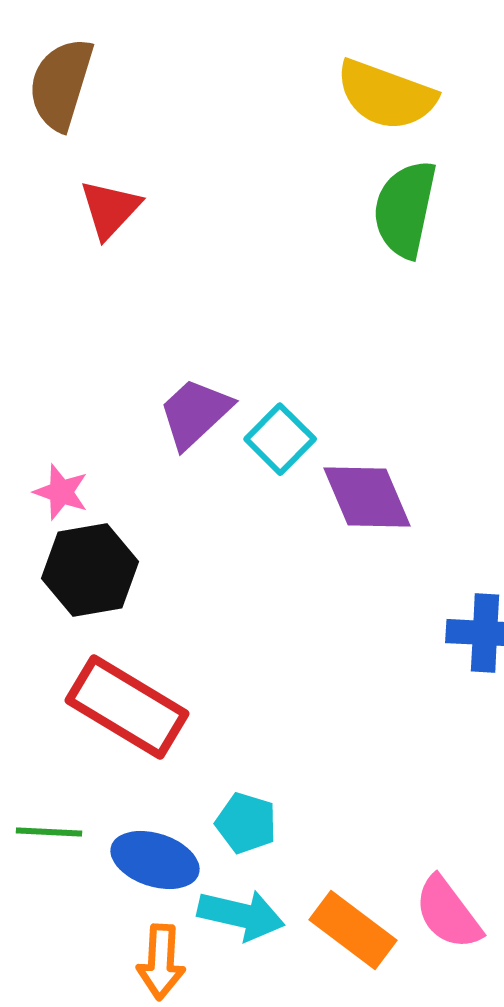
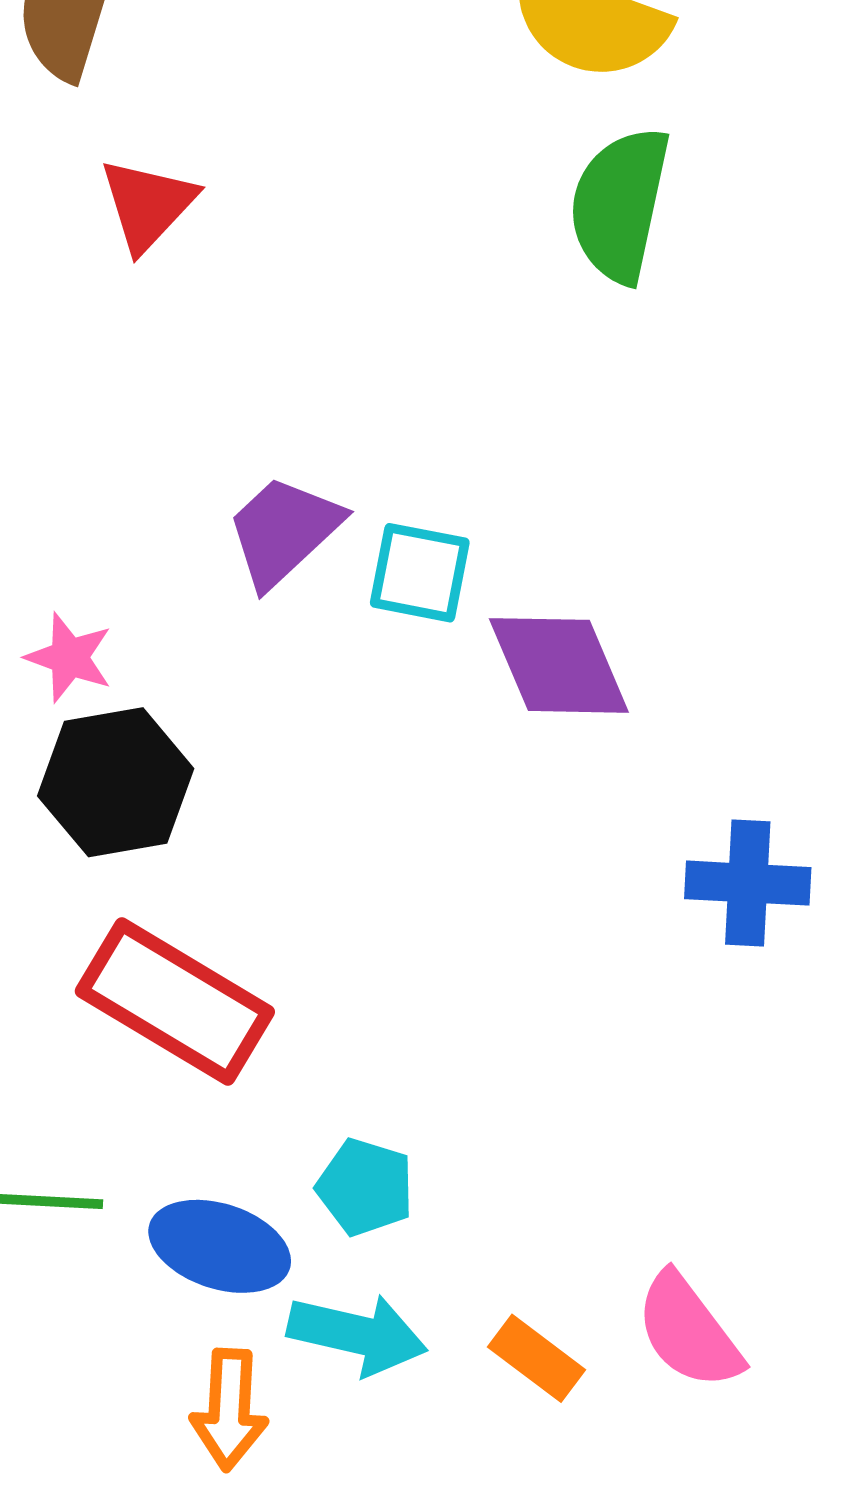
cyan square: (280, 439) -> (420, 573), turned -34
orange rectangle: (353, 930) -> (537, 1358), size x0.7

